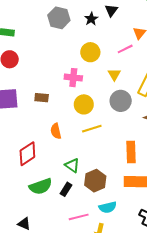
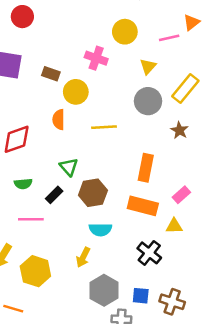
yellow circle: (84, 104) -> (76, 92), moved
green semicircle: (41, 186) -> (23, 184), size x0.6
pink line: (79, 217) -> (31, 219), moved

